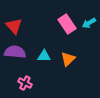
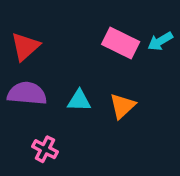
pink rectangle: (67, 24) -> (121, 43), turned -30
red triangle: (14, 26) -> (25, 47), turned 30

